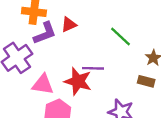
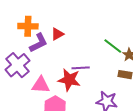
green line: (120, 36) -> (113, 46), moved

